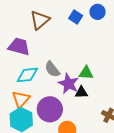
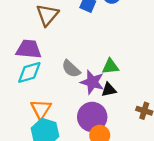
cyan diamond: (27, 75) -> (29, 72), moved
purple circle: (50, 109) -> (92, 117), moved

